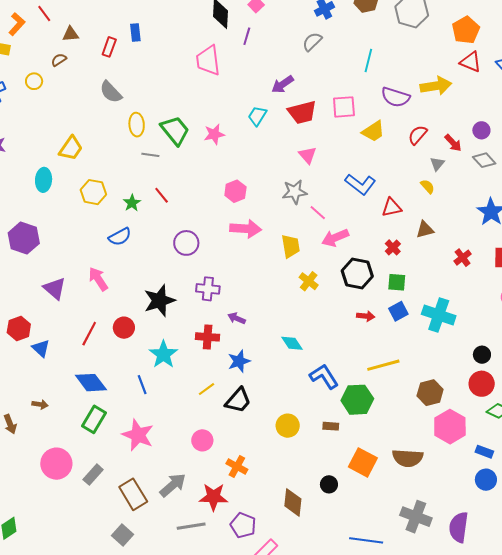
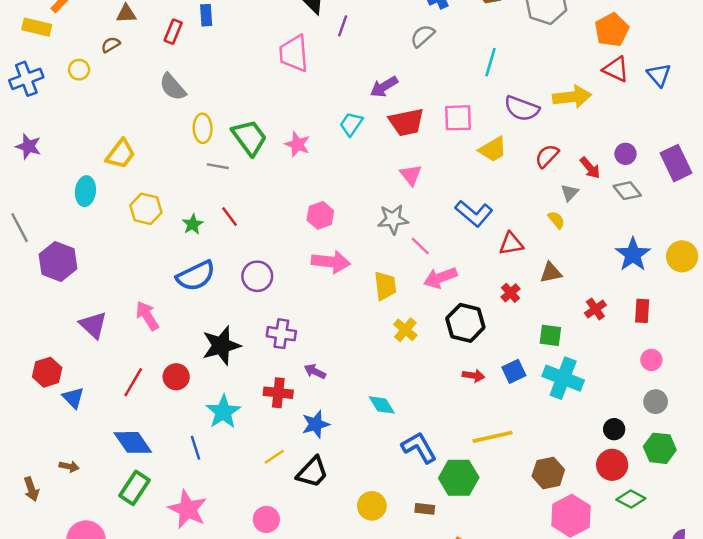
pink star: (214, 134) -> (297, 144), turned 30
blue semicircle: (120, 237) -> (196, 276), moved, size x1.4
green square: (397, 282) -> (550, 335), moved

